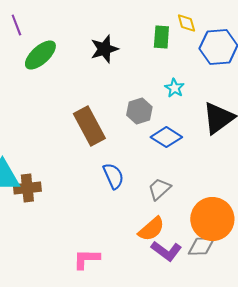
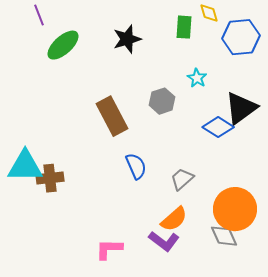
blue diamond: (166, 137) -> (218, 127), moved
gray diamond: (201, 246) -> (224, 236), turned 68
purple L-shape: (166, 251) -> (164, 241), moved

